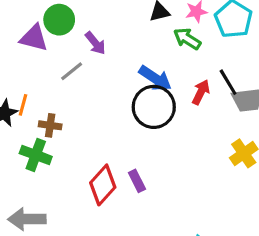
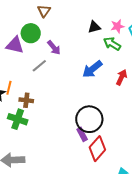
blue arrow: (155, 78) -> (92, 69), turned 110
black circle: (154, 107) -> (89, 119), moved
red diamond: (103, 185) -> (97, 149), moved

